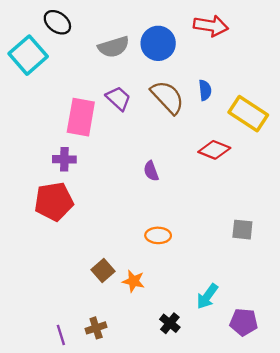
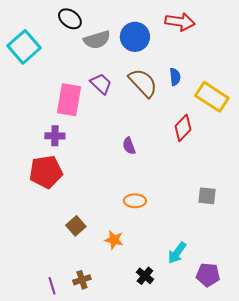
black ellipse: (57, 22) -> (70, 19), moved
red diamond: (214, 150) -> (183, 128), turned -68
brown square: (103, 271) -> (76, 226), moved

